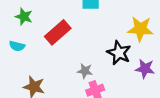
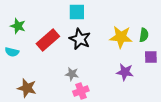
black star: (119, 53) -> (80, 39), moved

